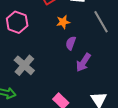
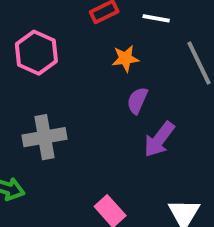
gray cross: (24, 65) -> (44, 137), turned 35

